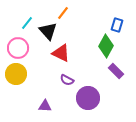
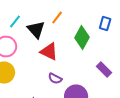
orange line: (63, 13) -> (57, 18), moved
green diamond: (106, 46) -> (82, 38), moved

